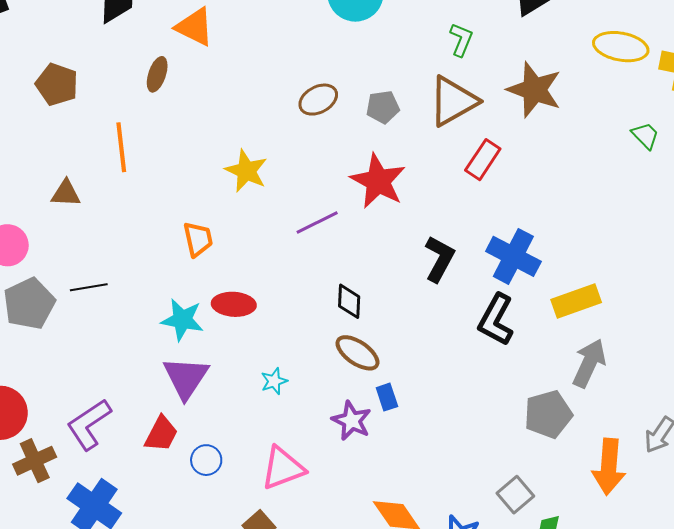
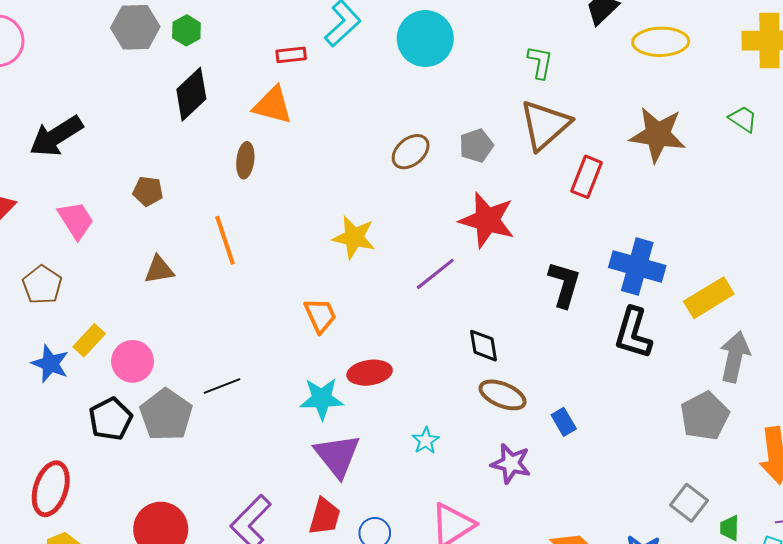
yellow ellipse: (621, 47) -> (661, 42), moved
brown pentagon: (57, 84) -> (148, 191), size x0.7
brown star: (534, 90) -> (658, 135), moved
brown triangle: (66, 193) -> (159, 270), moved
blue rectangle: (387, 397) -> (564, 422), moved

